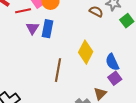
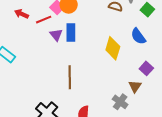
blue semicircle: (112, 62) -> (138, 36), moved
brown line: (58, 70) -> (70, 77), moved

